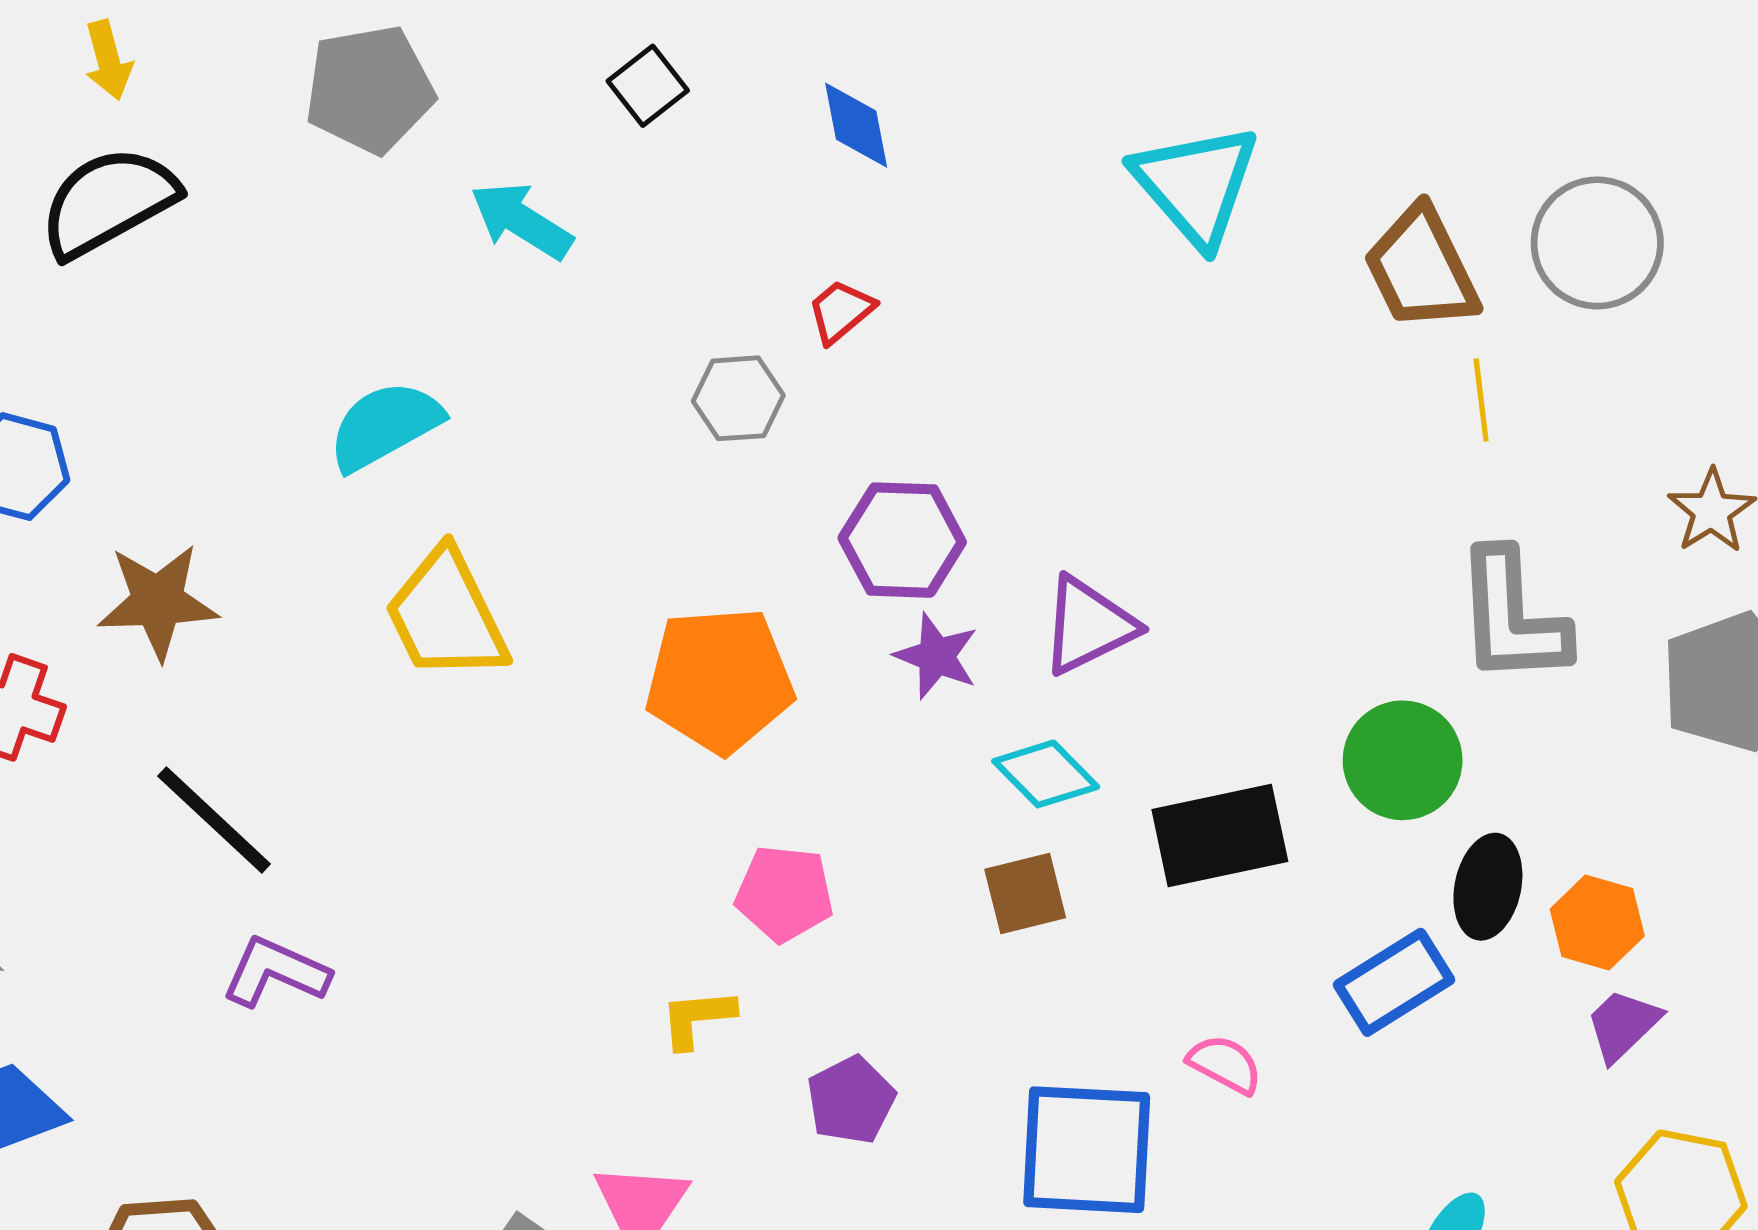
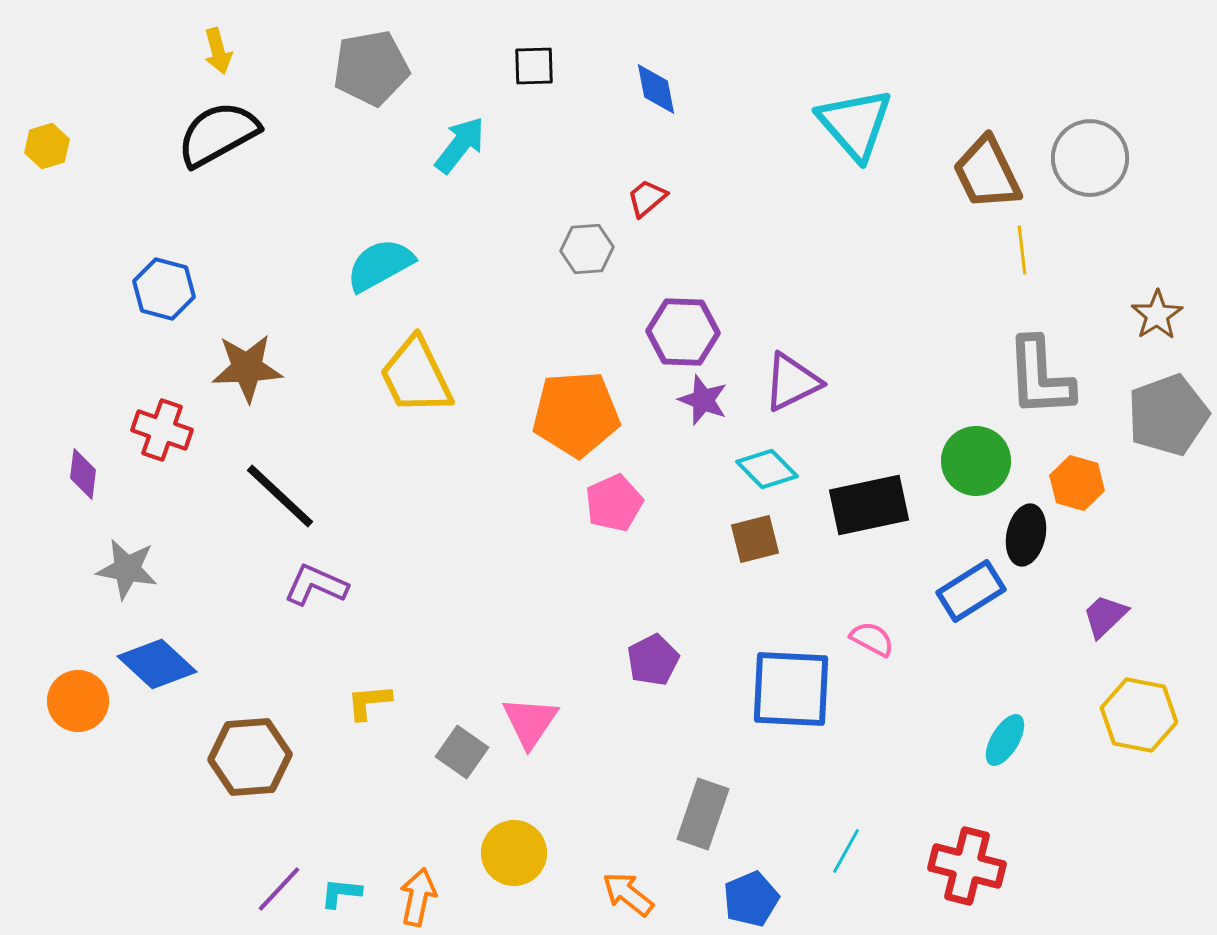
black square: (648, 86) -> (534, 66), turned 36
cyan arrow: (521, 221) -> (460, 145), turned 96
pink pentagon: (784, 894) -> (614, 503), moved, turned -30
orange hexagon: (1597, 923) -> (1077, 483), moved
yellow L-shape: (697, 1018) -> (369, 702), moved

